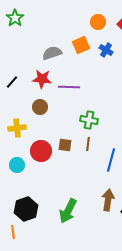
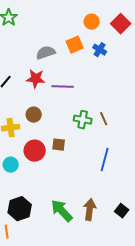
brown circle: (40, 107) -> (34, 115), moved
brown line: (88, 144) -> (104, 119), moved, turned -32
brown arrow: (108, 200) -> (90, 210), moved
green arrow: (68, 211) -> (62, 211), turned 110

